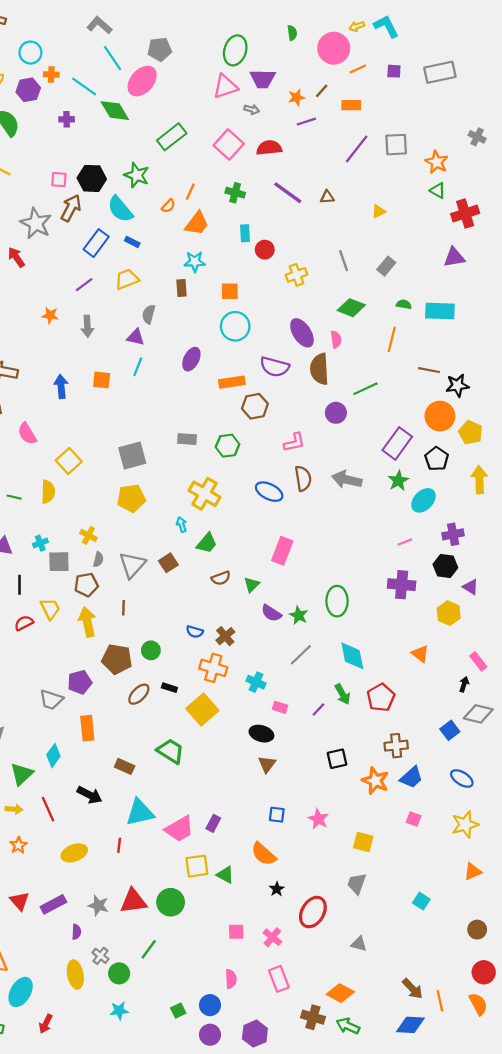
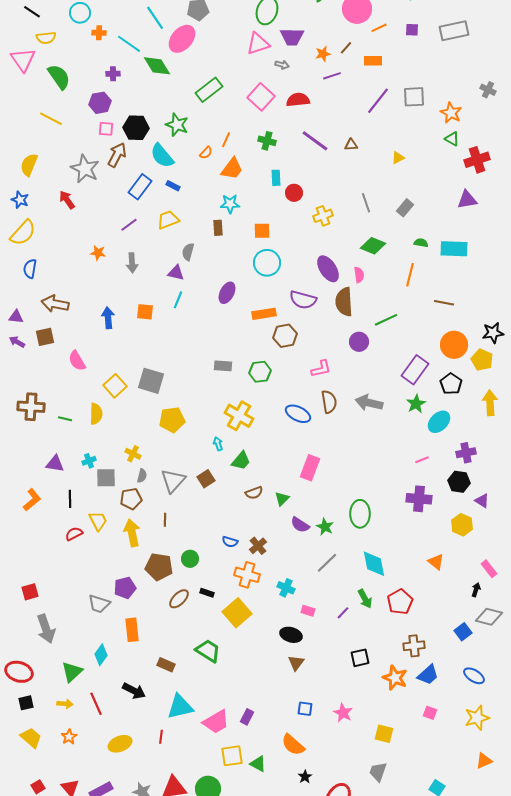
purple hexagon: (28, 90) -> (100, 103), moved
black star: (457, 385) -> (493, 333), moved
gray square: (132, 455) -> (151, 381), moved, turned 32

